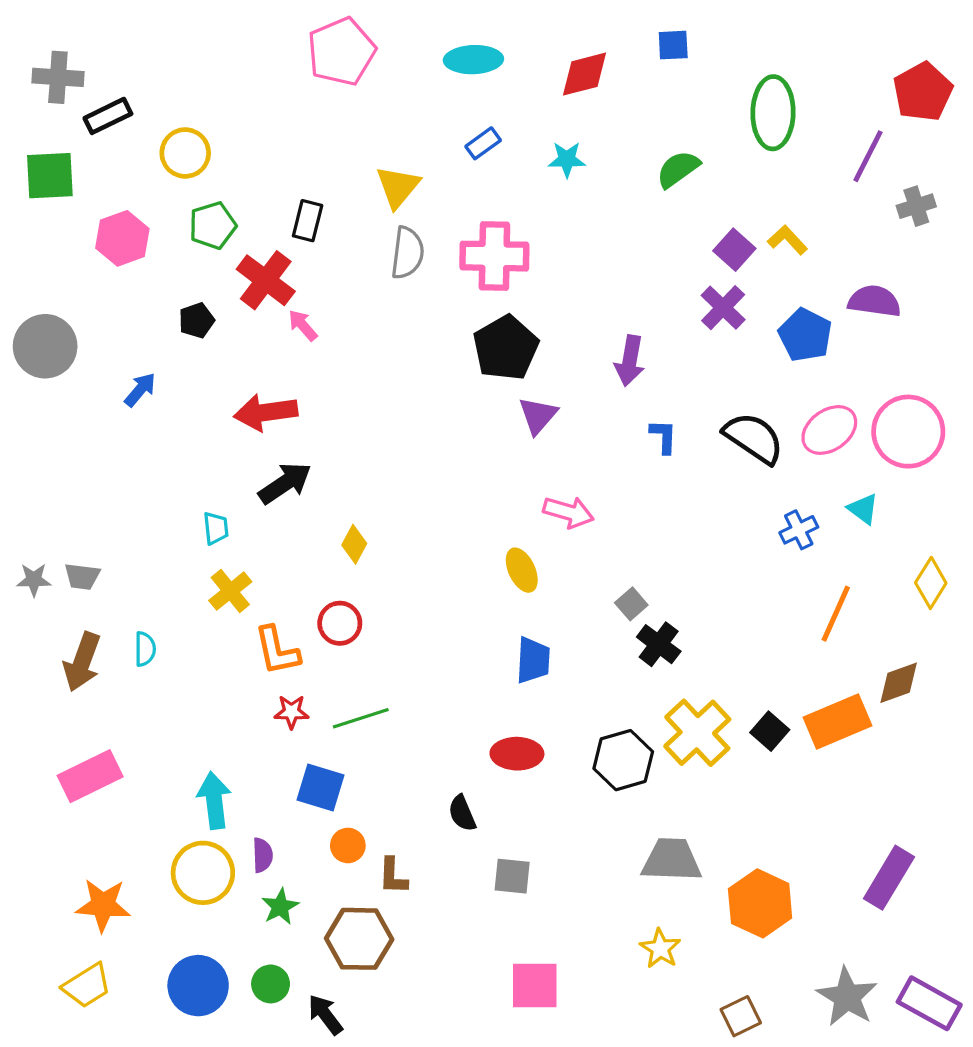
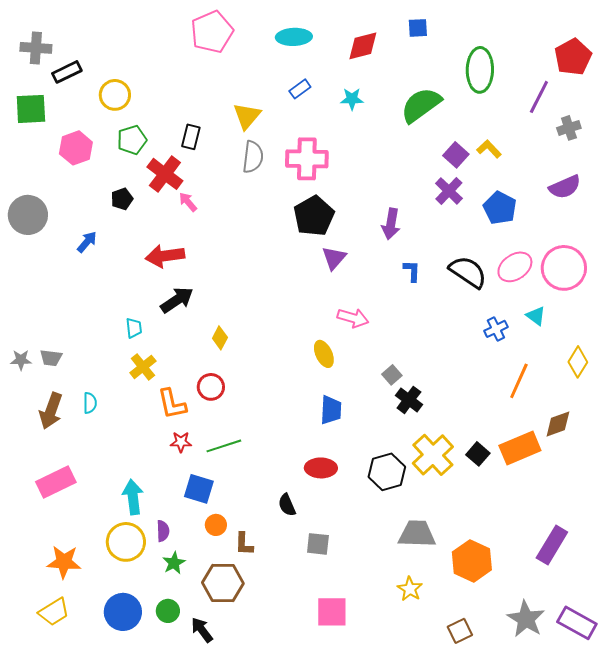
green semicircle: (678, 169) -> (421, 105), size x1.5
purple semicircle: (874, 301) -> (565, 187), moved, turned 148

